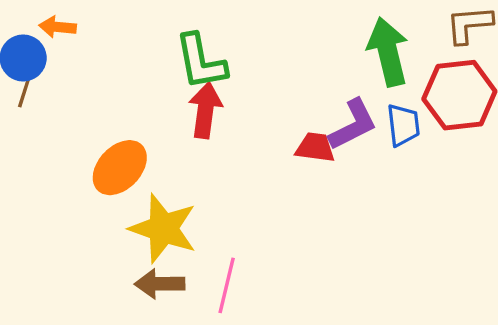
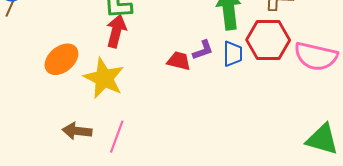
purple L-shape: (353, 125) -> (203, 50), size x0.7
yellow star: (163, 228) -> (104, 78), moved

